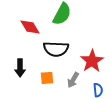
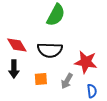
red diamond: (30, 27) -> (17, 45), moved
red star: (92, 61) -> (86, 62), turned -30

